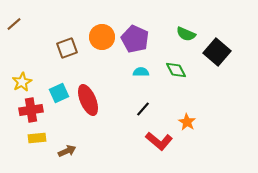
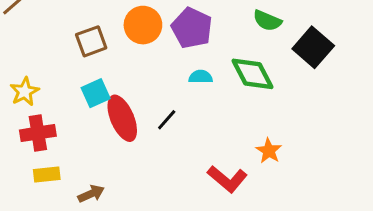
green diamond: (176, 70) -> (252, 74), size x1.4
cyan square: (59, 93) -> (96, 93), moved
black line: (143, 109) -> (167, 120), moved

